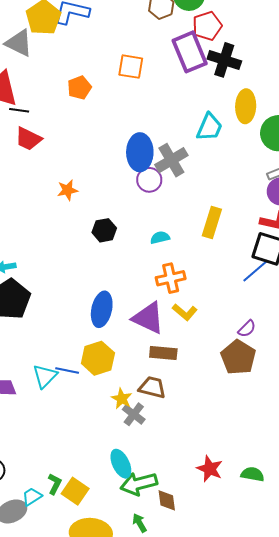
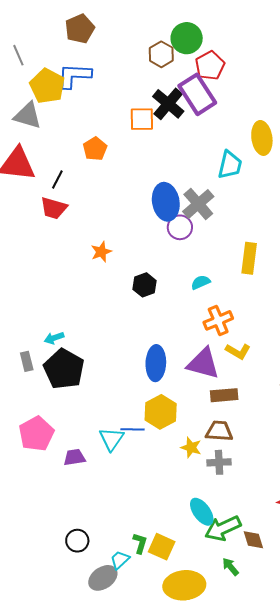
black cross: (224, 60) -> (168, 104), moved, turned 32
black line: (19, 110) -> (57, 179), moved, turned -60
gray cross: (134, 414) -> (219, 462), moved, turned -30

